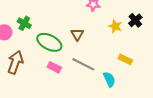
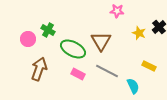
brown triangle: (77, 34) -> (101, 41), size x1.5

